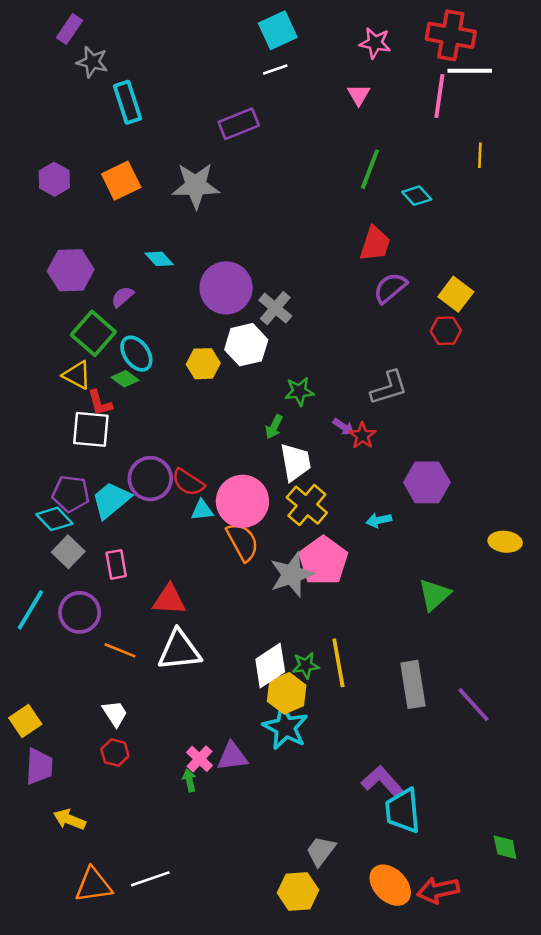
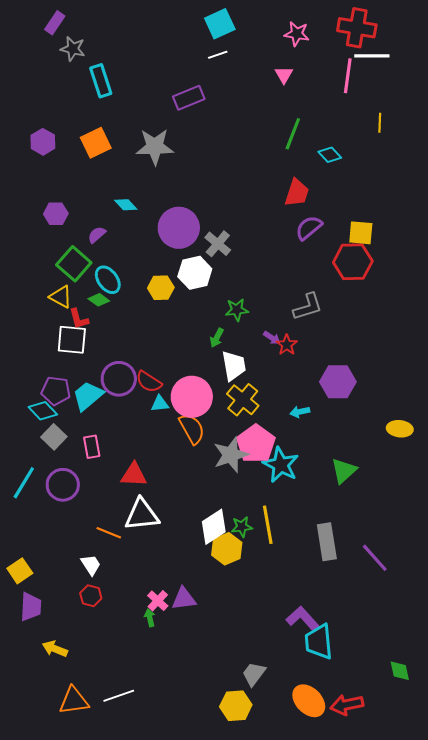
purple hexagon: (71, 270) -> (56, 214), size x0.7
yellow square: (456, 294) -> (361, 233), turned -32
red hexagon: (446, 331) -> (353, 262), size x1.6
orange line: (120, 650) -> (109, 533), moved
cyan star: (285, 727) -> (281, 465), moved

